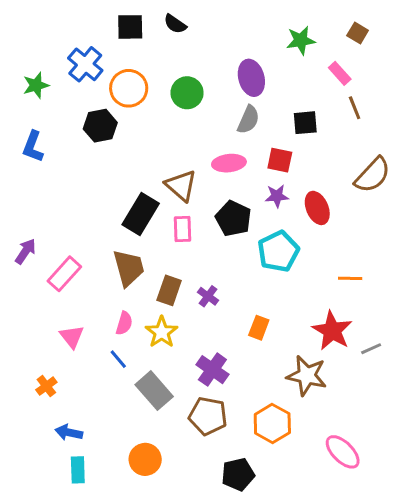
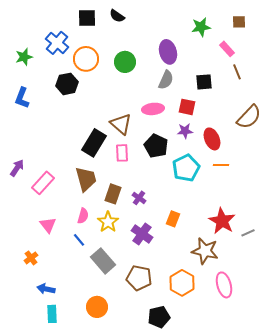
brown square: (358, 33) -> (239, 22), turned -32
orange line: (350, 278) -> (221, 165), moved
purple cross: (212, 370) -> (142, 234), moved
pink ellipse: (343, 452) -> (224, 285), moved, turned 30

